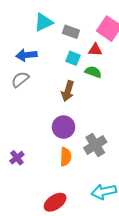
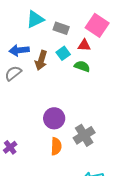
cyan square: (73, 58) -> (63, 53), turned 32
brown arrow: (68, 91) -> (41, 60), moved

